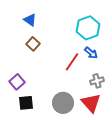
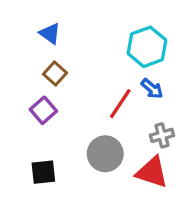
purple square: (17, 82) -> (43, 110), moved
gray circle: (63, 103) -> (105, 154), moved
red triangle: (91, 103) -> (152, 172), turned -30

